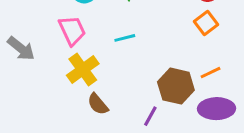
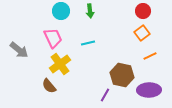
orange line: (211, 73) -> (150, 56), moved
brown semicircle: (98, 104) -> (49, 86), moved

